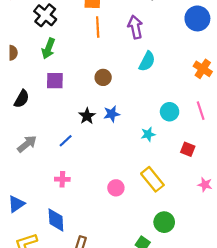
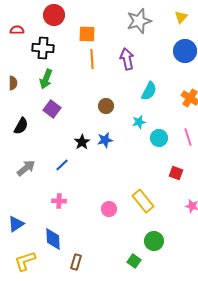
black cross: (45, 15) -> (43, 48), turned -35
cyan semicircle: (147, 61) -> (149, 91), moved
brown circle: (103, 77) -> (106, 106), moved
purple square: (55, 81) -> (52, 109), turned 36
cyan star: (148, 134) -> (139, 122), moved

